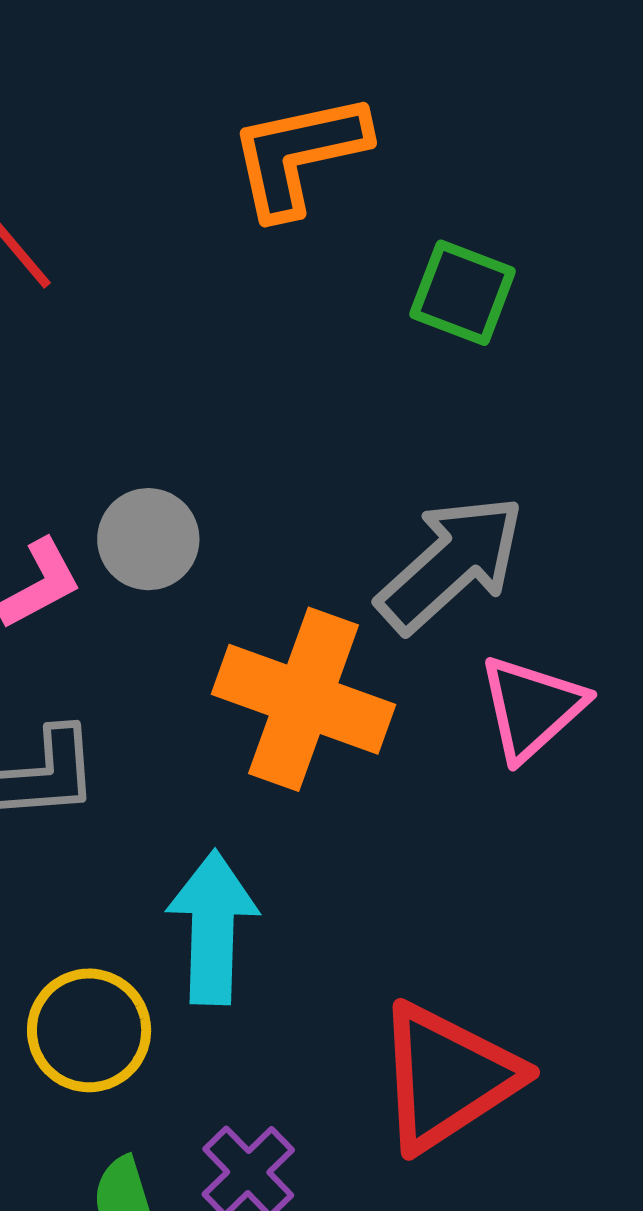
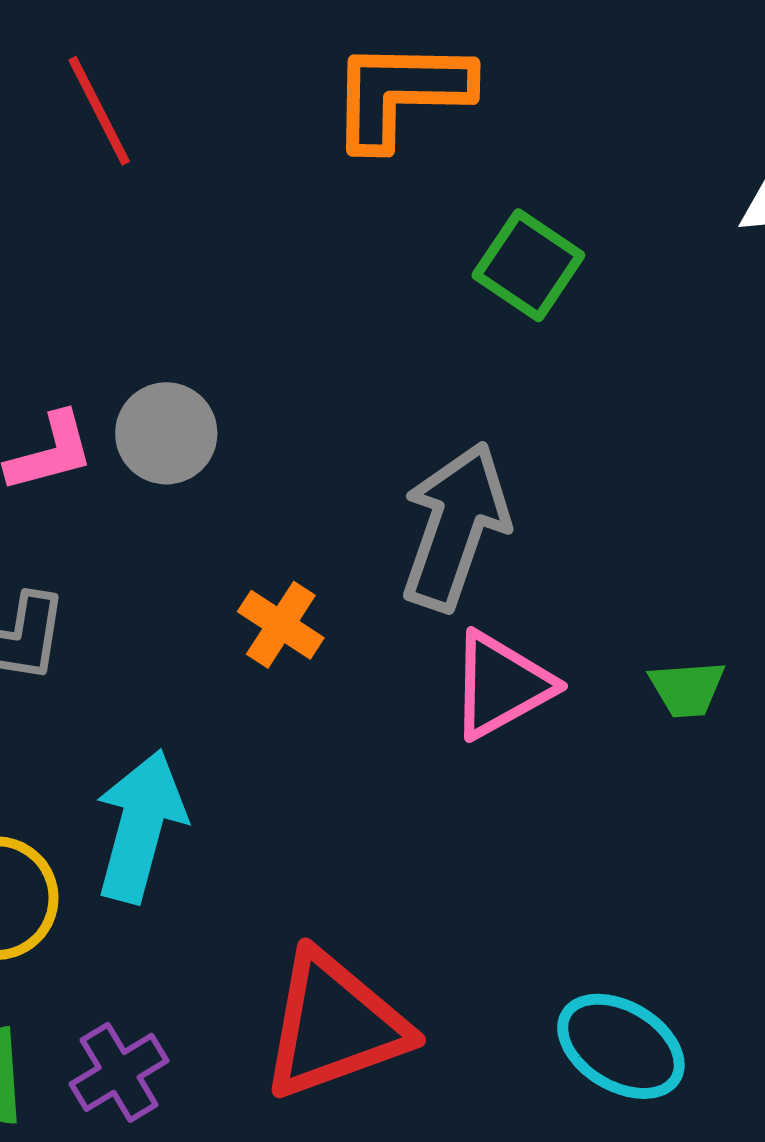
gray arrow: (451, 564) -> (455, 526), turned -42
orange cross: (304, 699) -> (281, 625), size x0.5

